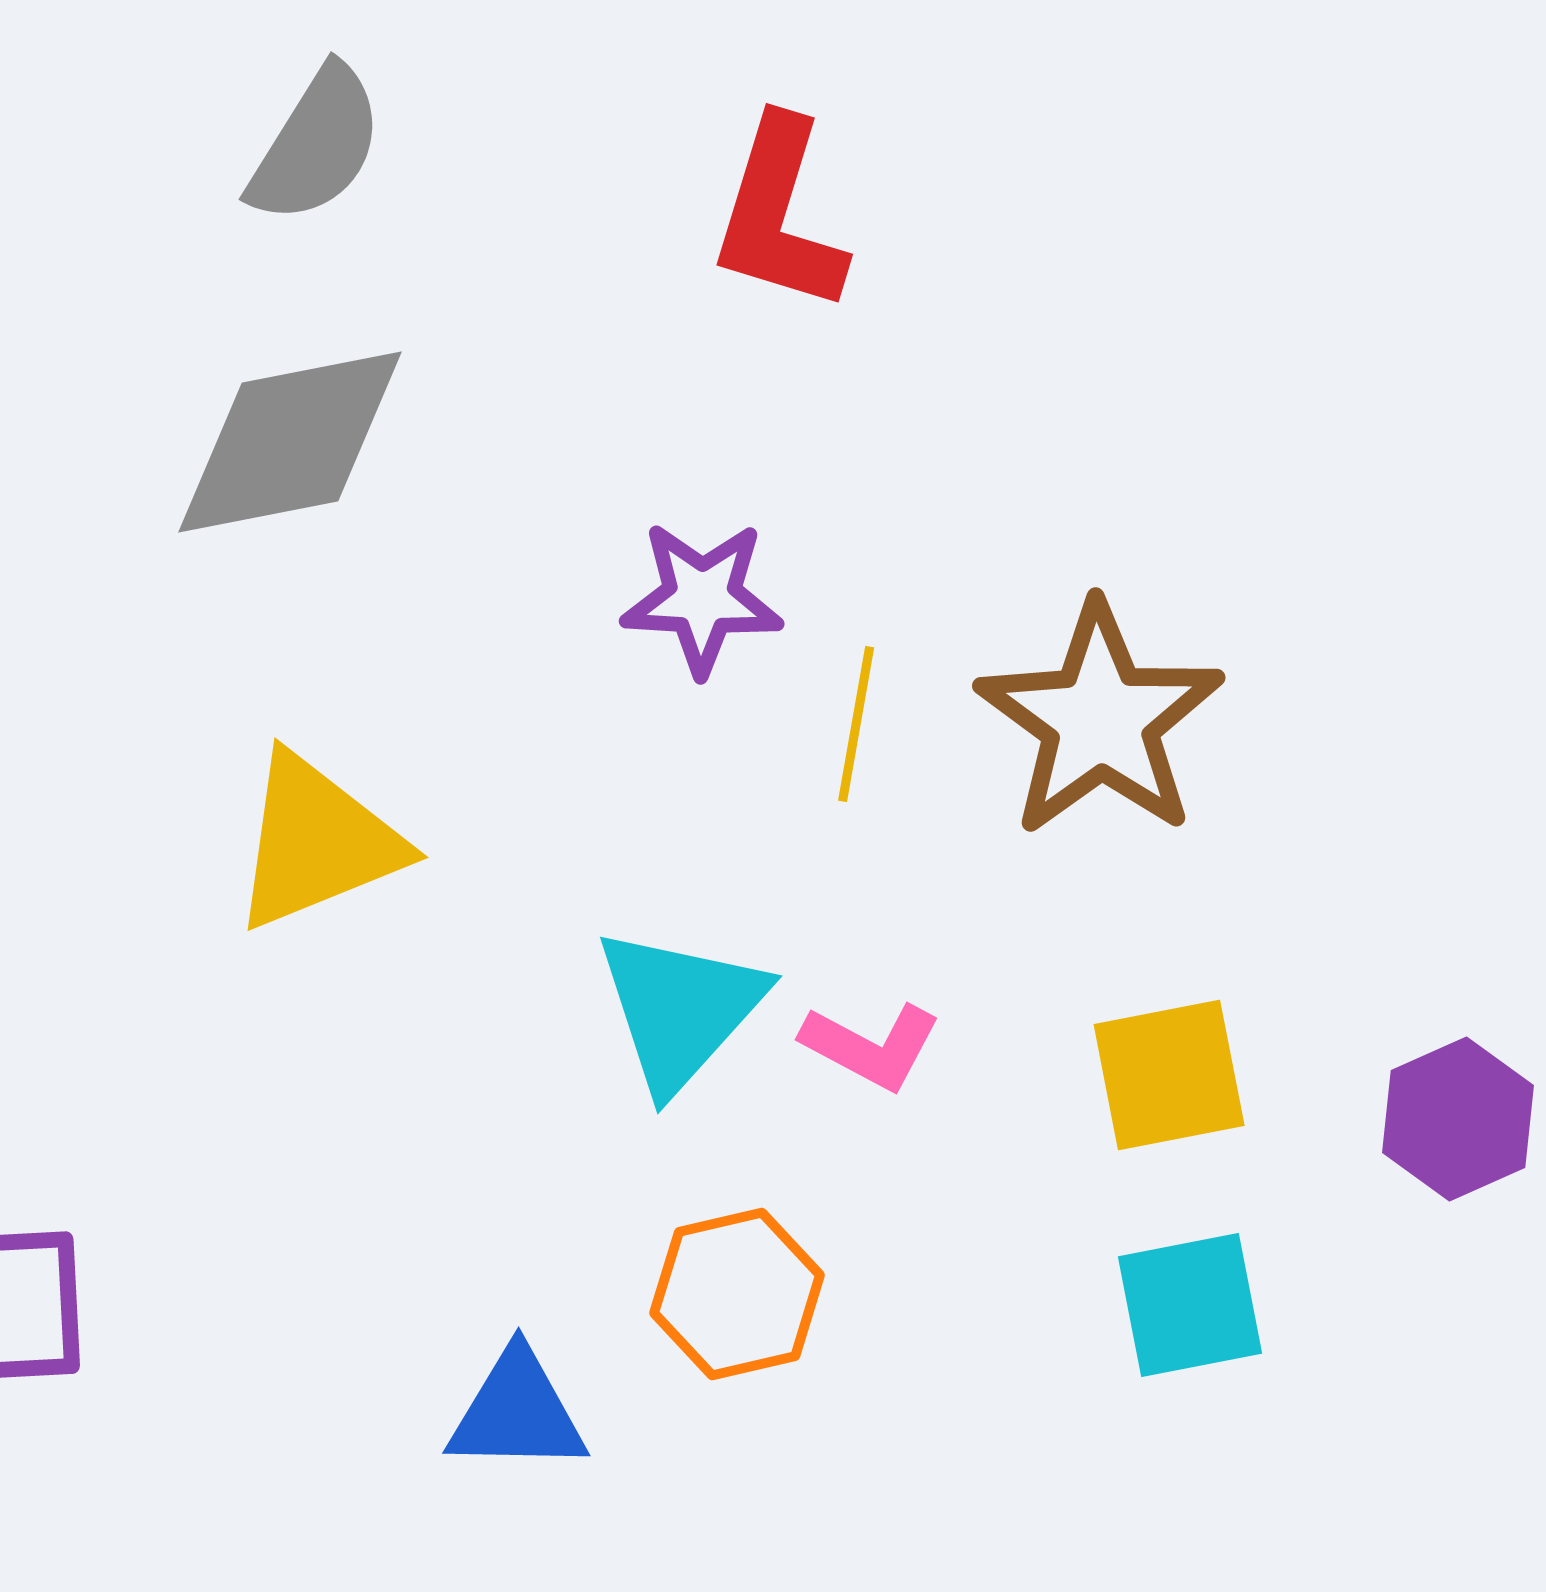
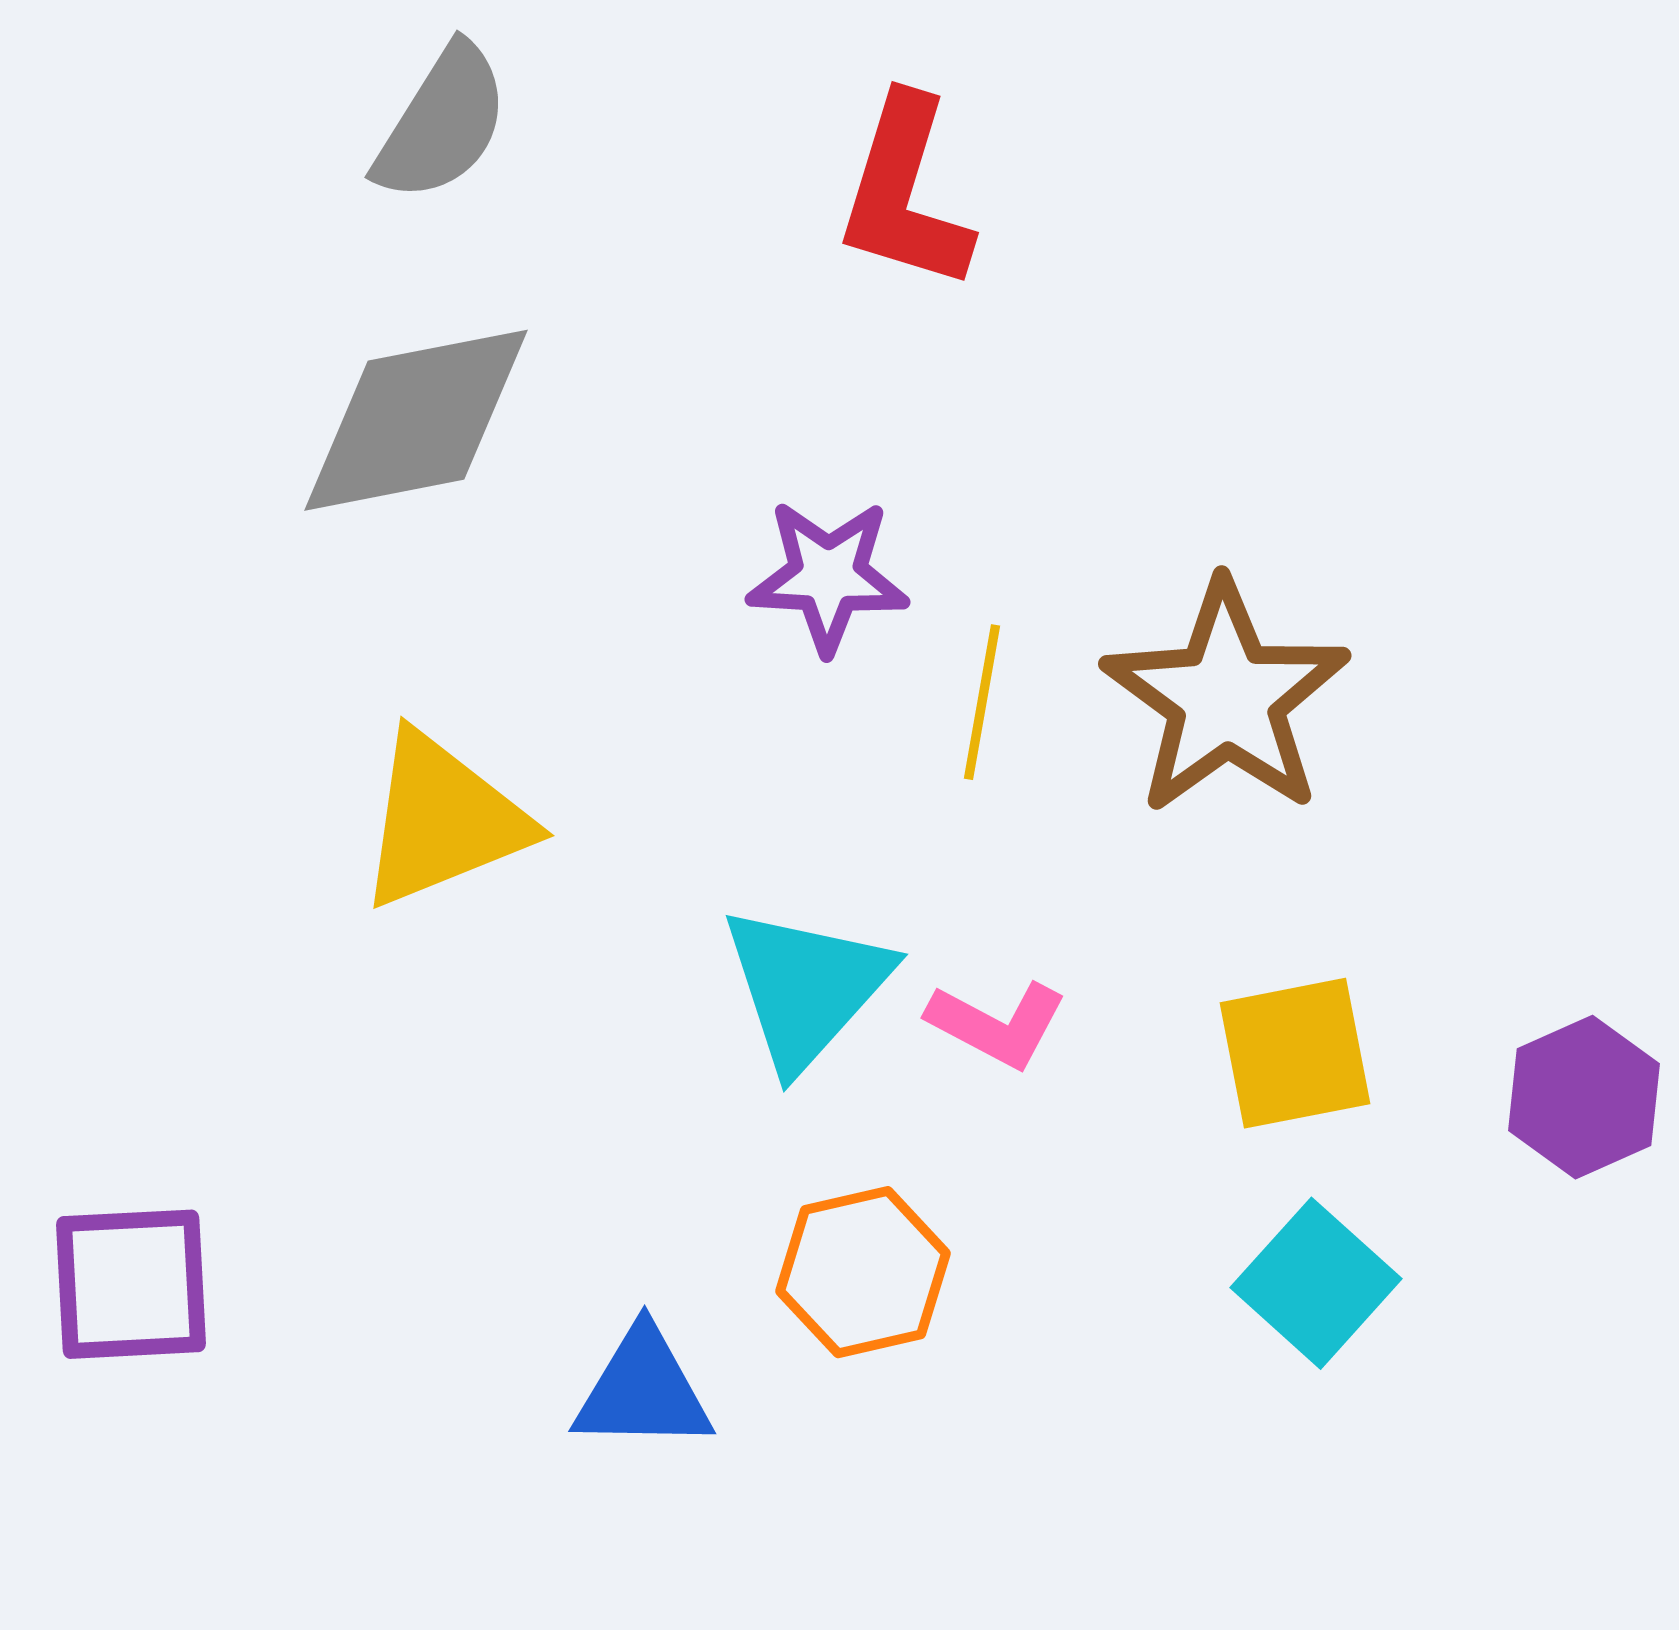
cyan square: (1190, 1305) -> (1316, 1283), turned -37

